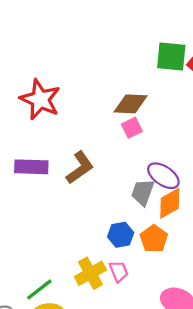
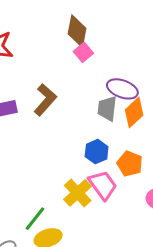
brown diamond: (131, 104) -> (77, 31), turned -68
orange pentagon: (154, 239) -> (130, 164), moved
pink trapezoid: (119, 271) -> (103, 185), size x1.5

